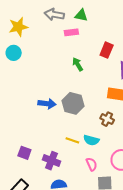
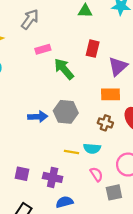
gray arrow: (54, 15) -> (30, 19), turned 126
green triangle: (81, 15) -> (85, 11), moved
pink rectangle: (71, 32) -> (43, 49), moved
green arrow: (78, 64) -> (64, 69), size x1.5

